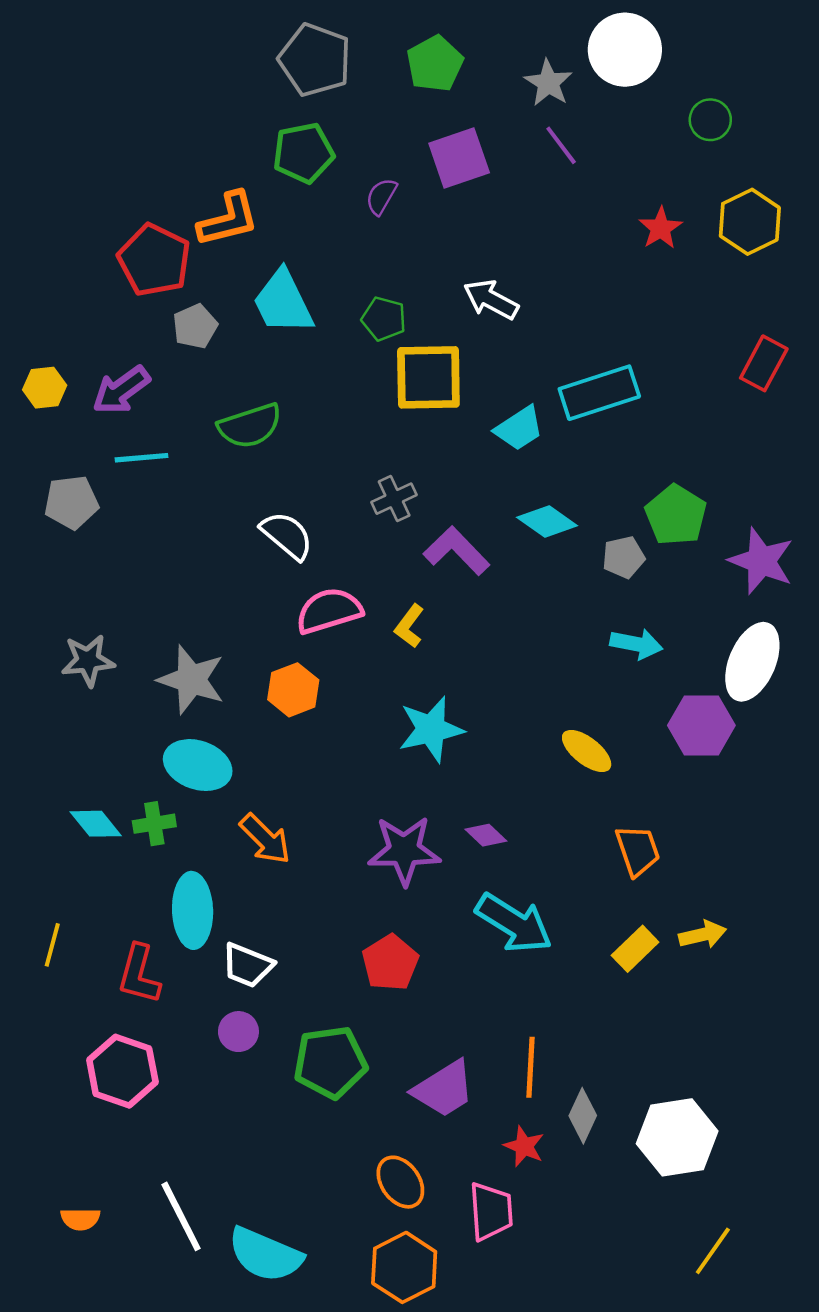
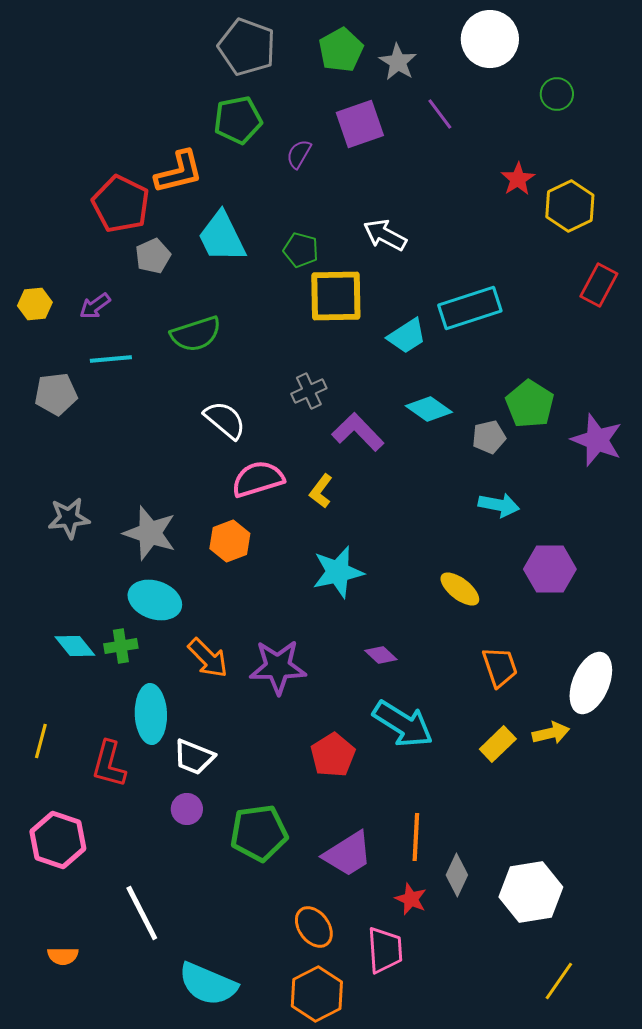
gray star: (548, 83) -> (398, 62), moved
yellow hexagon: (750, 222) -> (570, 206), moved
purple arrow: (121, 390) -> (95, 306), size x0.7
white ellipse: (752, 662) -> (591, 683), moved
purple star: (404, 850) -> (278, 667), moved
red pentagon: (390, 963) -> (333, 755), moved
pink hexagon: (122, 1071) -> (58, 840), moved
white line: (181, 1216) -> (142, 913), moved

